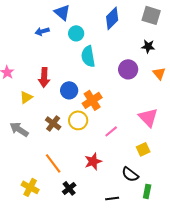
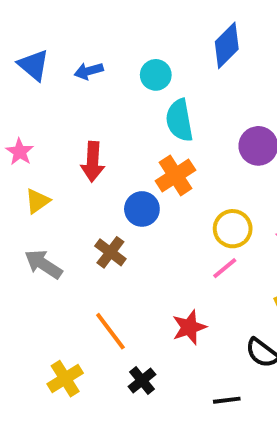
blue triangle: (62, 12) -> (34, 65), moved
blue circle: (69, 90) -> (142, 209), moved
yellow triangle: (26, 97) -> (37, 201), moved
orange cross: (92, 100) -> (175, 175), moved
yellow circle: (78, 120) -> (233, 229), moved
yellow cross: (30, 187) -> (65, 379), turned 30

